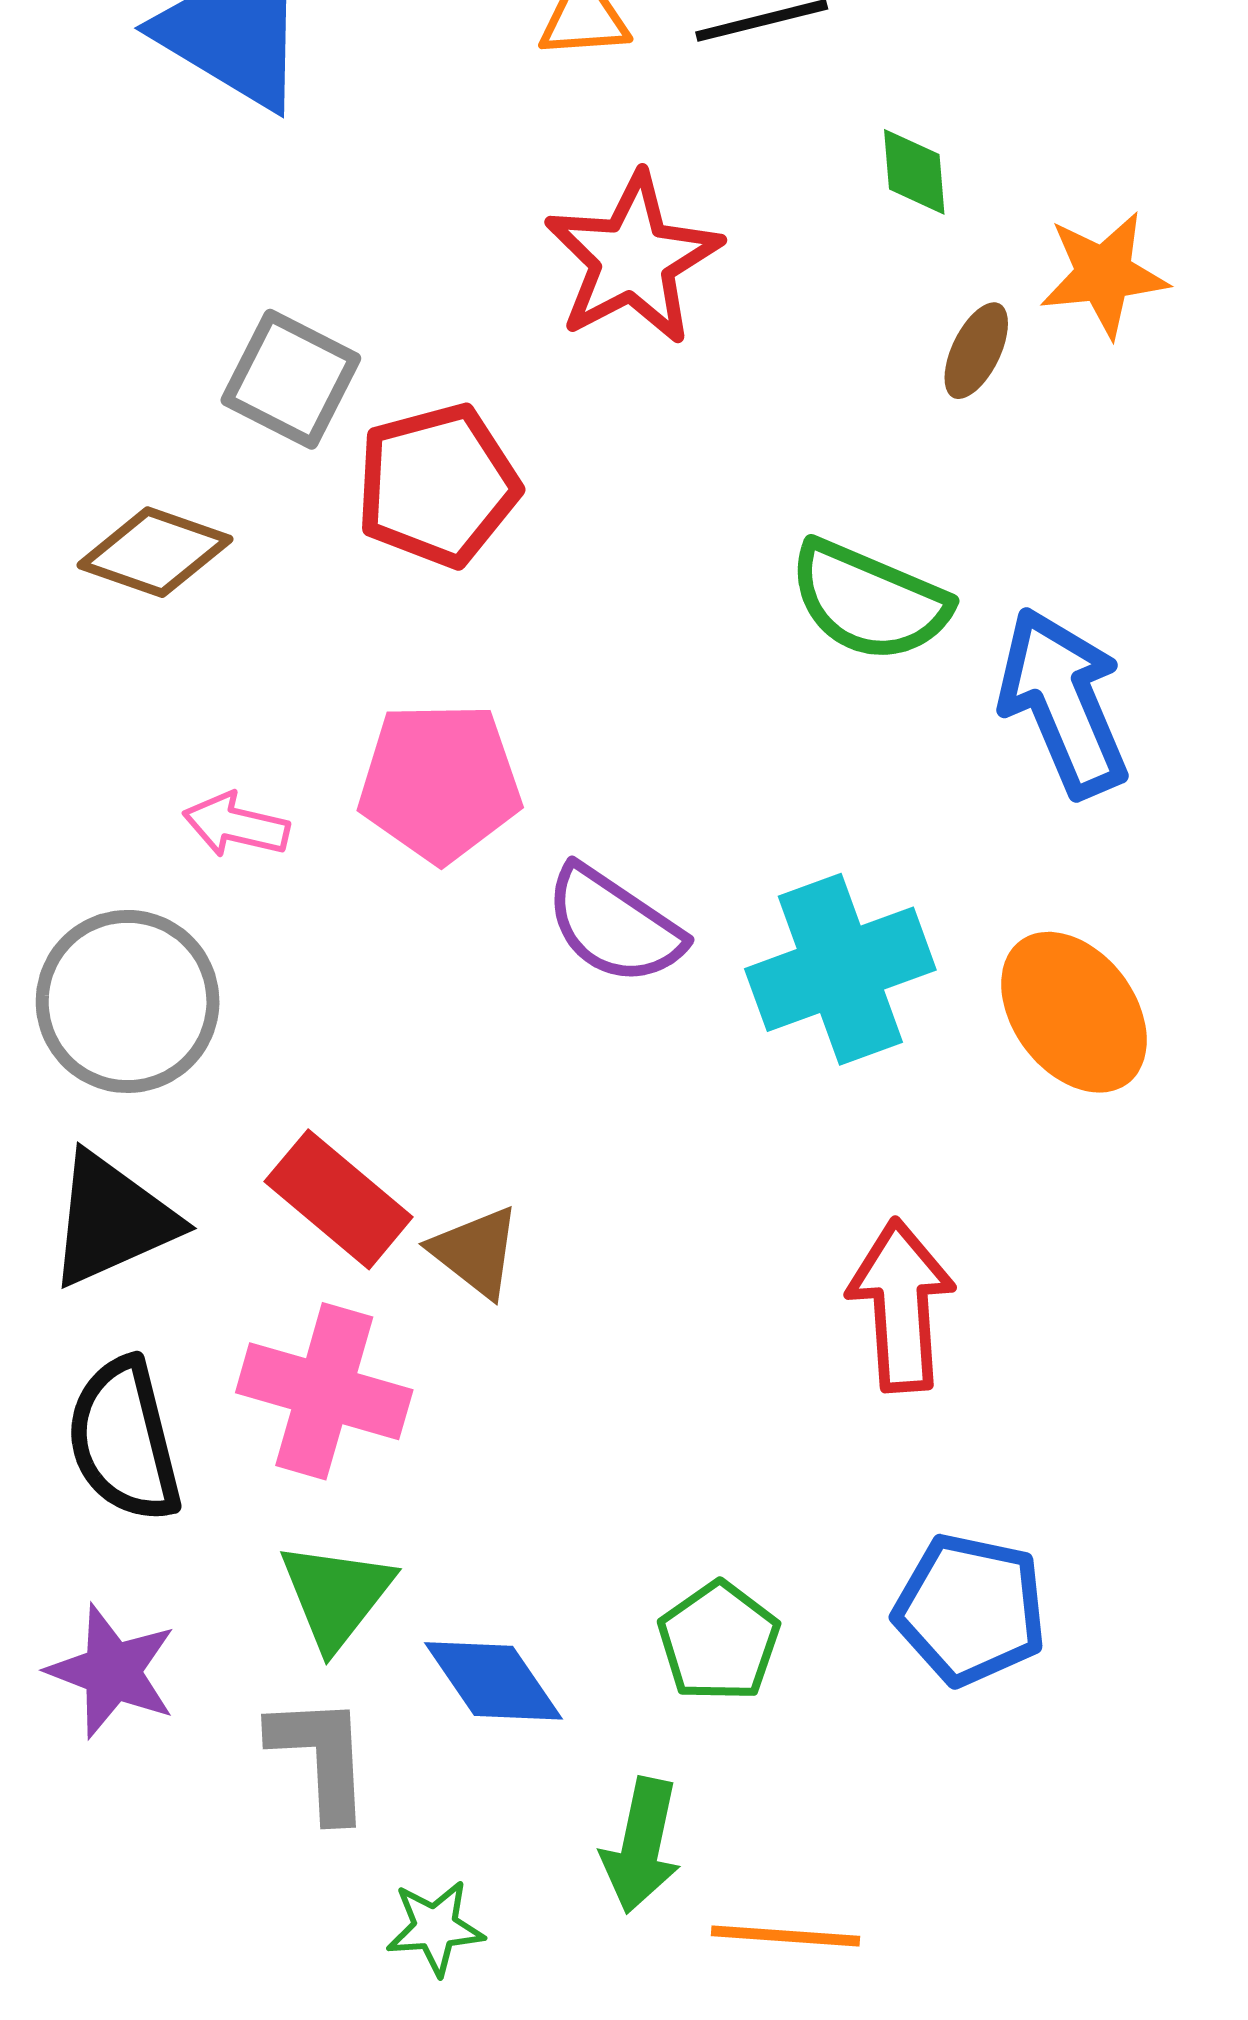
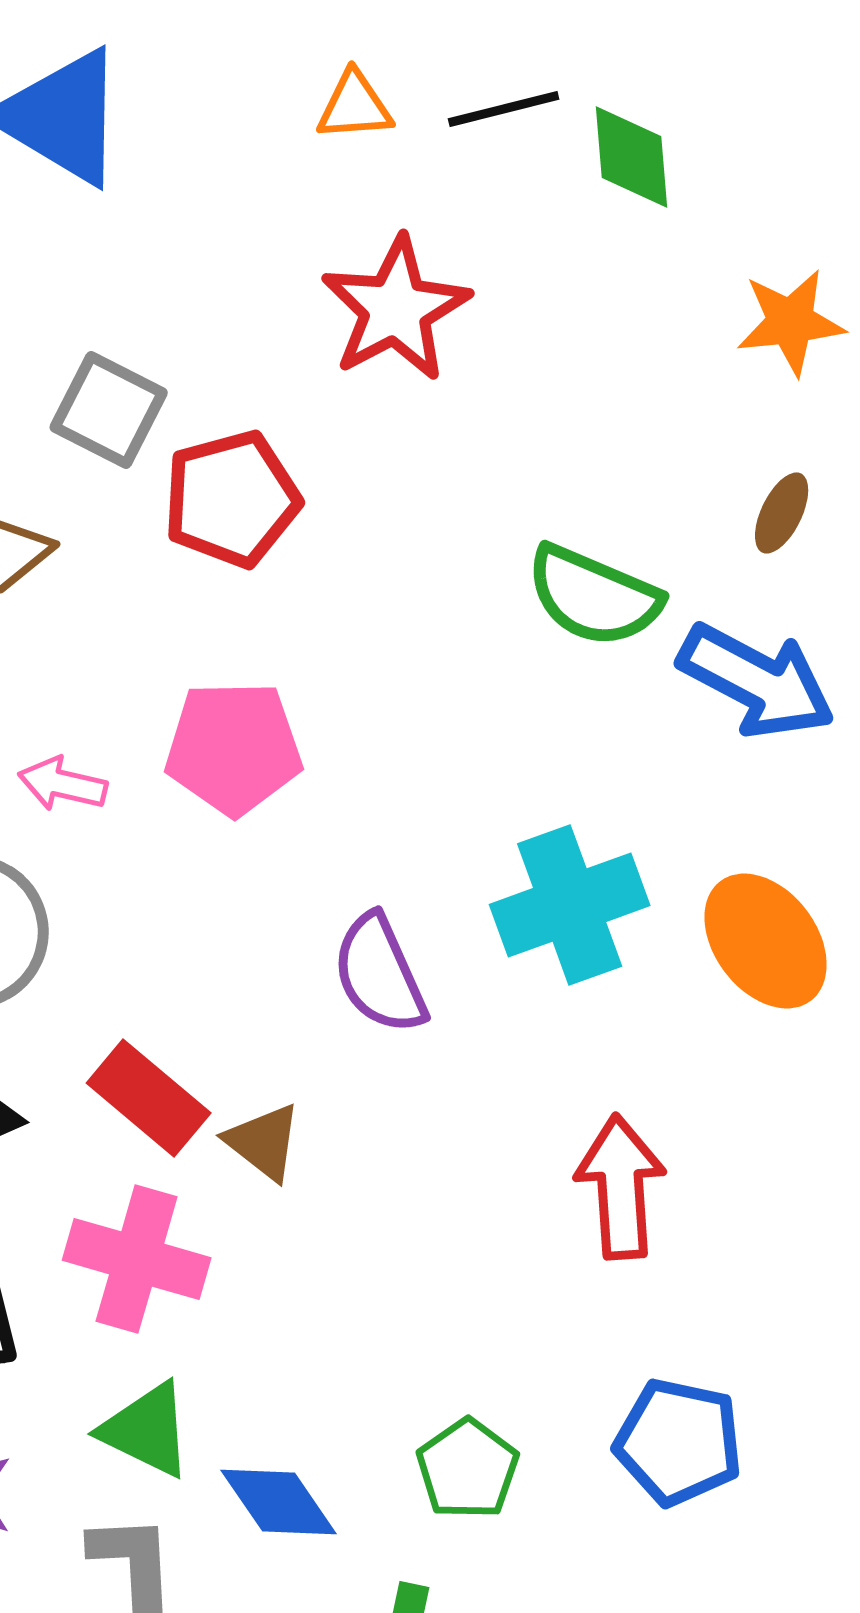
green diamond: (914, 172) -> (632, 157), moved, size x1.4
brown ellipse: (976, 351) -> (782, 513), moved
blue arrow: (1063, 702) -> (757, 681), turned 141
purple semicircle: (614, 925) -> (380, 974), moved, turned 32
green triangle: (336, 1595) -> (147, 1430), turned -42

